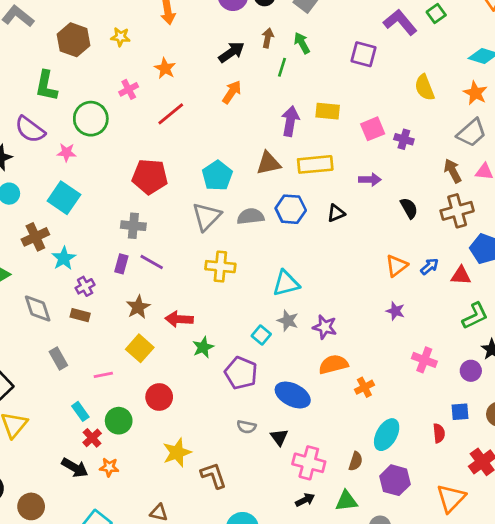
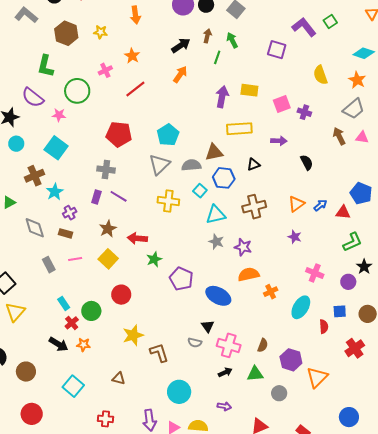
brown triangle: (268, 163) -> (214, 152), moved
blue hexagon: (291, 209) -> (224, 178), moved
brown cross: (457, 211) -> (254, 207), moved
cyan square: (261, 335) -> (200, 191), moved
pink line: (103, 375) -> (75, 259), moved
gray semicircle: (246, 427) -> (195, 343), moved
cyan ellipse: (387, 435) -> (301, 307), moved
orange triangle: (451, 498) -> (317, 377), moved

